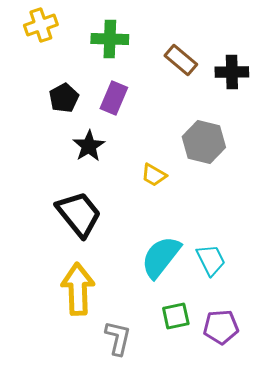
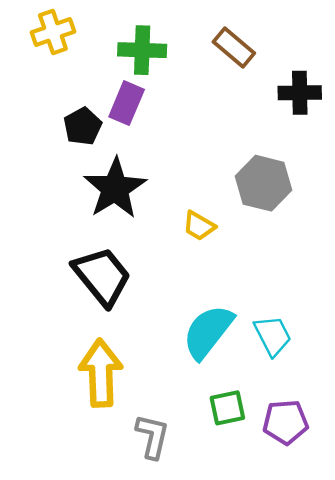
brown rectangle: (181, 60) -> (234, 48), moved
purple rectangle: (114, 98) -> (127, 103), moved
black star: (89, 146) -> (115, 188), size x1.5

